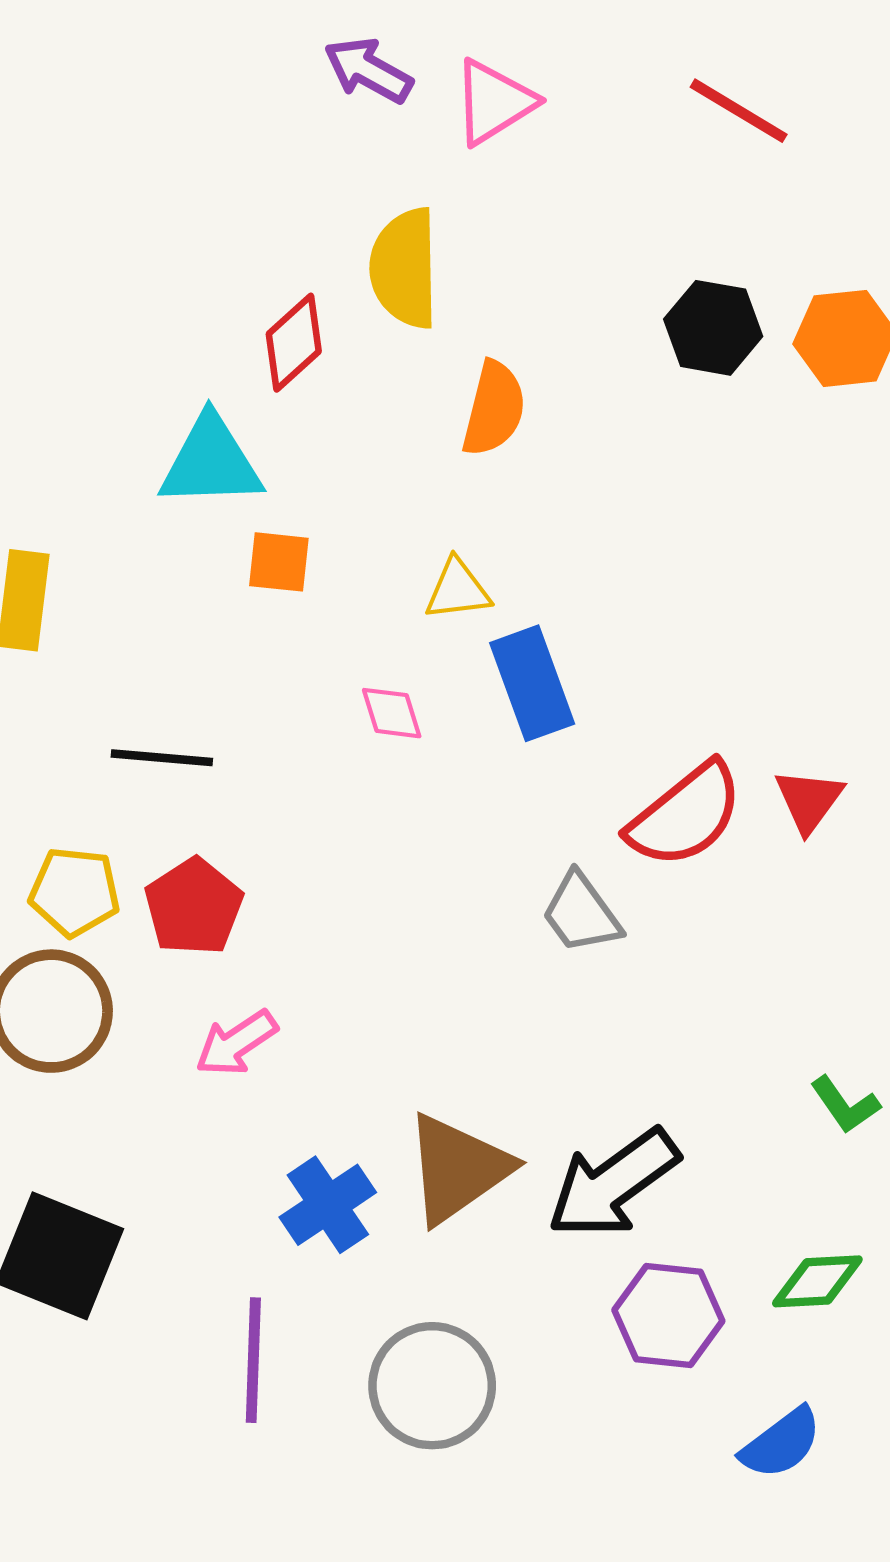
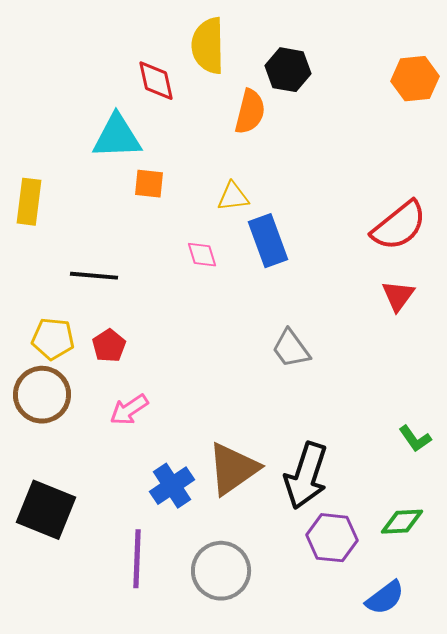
black hexagon: (713, 328) -> (288, 70), moved
red diamond: (294, 343) -> (156, 81), turned -60
red semicircle: (685, 815) -> (399, 226), moved
red pentagon: (194, 907) -> (109, 346), size x0.7
black arrow: (613, 1183) -> (306, 476), turned -36

